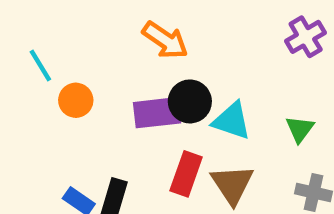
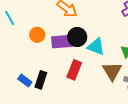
orange circle: (76, 100) -> (37, 35), moved
brown triangle: (232, 184) -> (112, 71), moved

